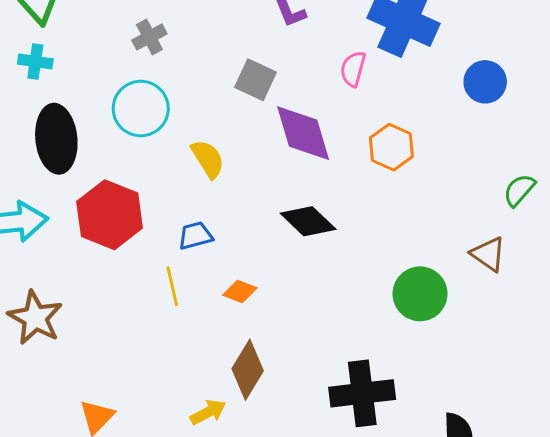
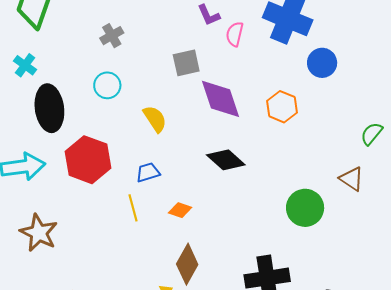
cyan cross: (35, 61) -> (25, 65), moved, turned 30
pink semicircle: (353, 69) -> (235, 34), moved
gray square: (255, 80) -> (186, 63), turned -36
blue circle: (485, 82) -> (322, 63), moved
cyan circle: (141, 109) -> (107, 85), size x0.7

